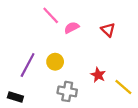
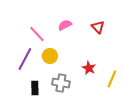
pink line: (51, 15) -> (37, 34), moved
yellow line: (123, 87) -> (112, 79), turned 72
black rectangle: (15, 97) -> (35, 88), moved, turned 72

